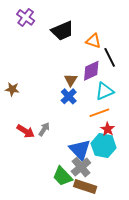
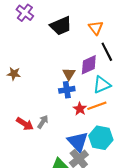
orange triangle: (93, 41) -> (96, 28), moved, turned 35
brown star: (12, 89) -> (14, 74), moved
blue cross: (69, 96) -> (67, 90), turned 35
red star: (108, 129) -> (80, 109), moved

